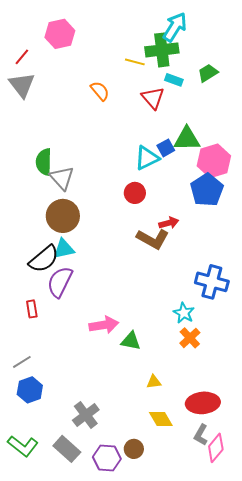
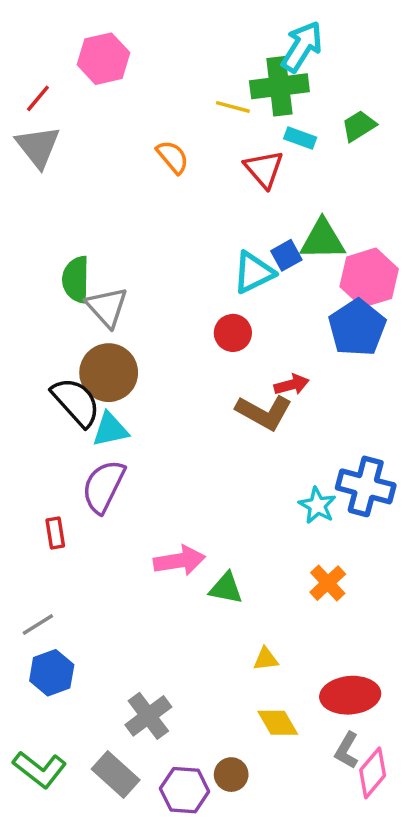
black semicircle: (44, 259) -> (76, 402), moved, turned -92
cyan star: (184, 313) -> (317, 505), moved

